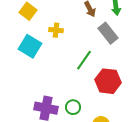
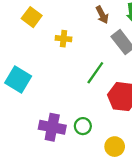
cyan square: (30, 46) -> (18, 80), moved

